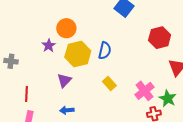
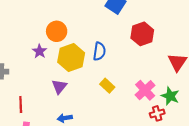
red hexagon: (160, 38) -> (142, 34), moved

